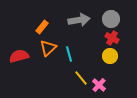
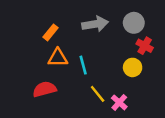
red cross: (112, 38) -> (145, 46), moved
orange triangle: (48, 48) -> (58, 58), turned 42
red semicircle: (19, 56) -> (44, 89), moved

